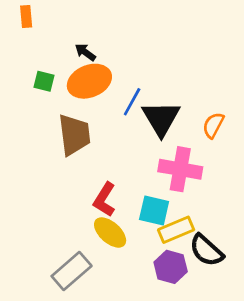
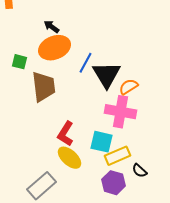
green square: (44, 81) -> (20, 62), moved
orange semicircle: (213, 125) -> (128, 87), moved, turned 30
black semicircle: (206, 250) -> (140, 171), size x0.6

